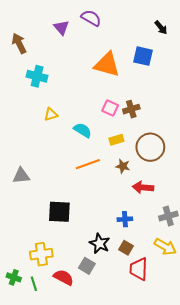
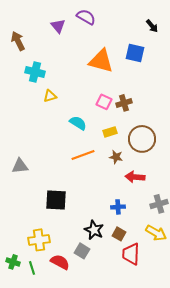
yellow triangle: (51, 114) -> (50, 96), moved

